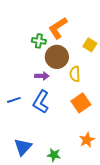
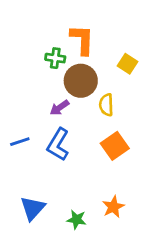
orange L-shape: (58, 28) -> (82, 40), turned 125
purple arrow: (42, 76) -> (59, 108), turned 144
orange star: (87, 140) -> (113, 207), moved

